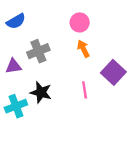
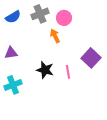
orange arrow: (83, 49) -> (55, 36), moved
gray cross: (38, 51) -> (40, 14), moved
black star: (41, 92) -> (45, 70), moved

